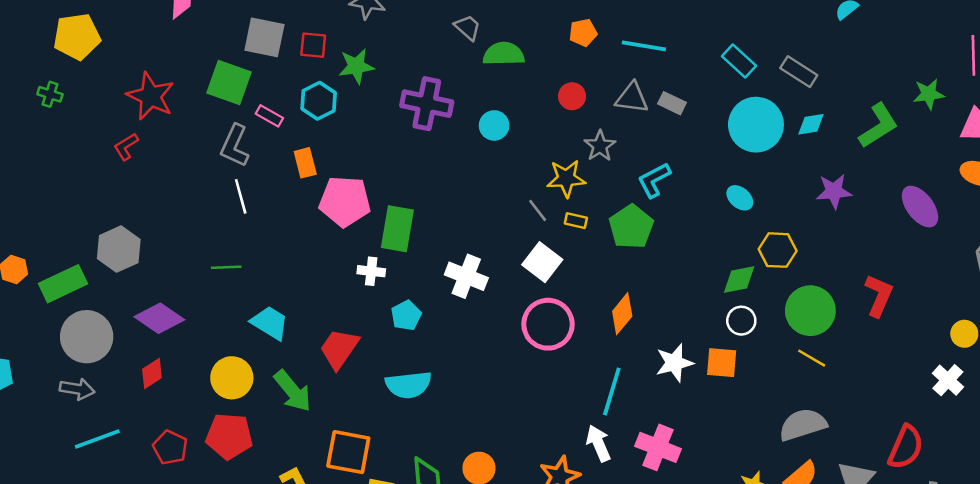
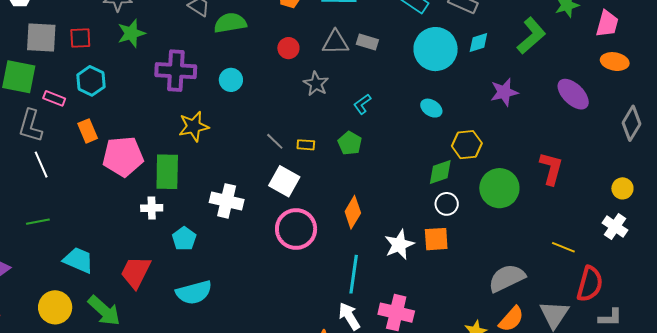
green star: (356, 66) -> (131, 33), moved
yellow star: (566, 178) -> (194, 126), moved
cyan L-shape: (654, 180) -> (362, 104), size x0.7
green pentagon: (631, 227) -> (350, 143), size x0.7
yellow line: (812, 358) -> (563, 247), moved

